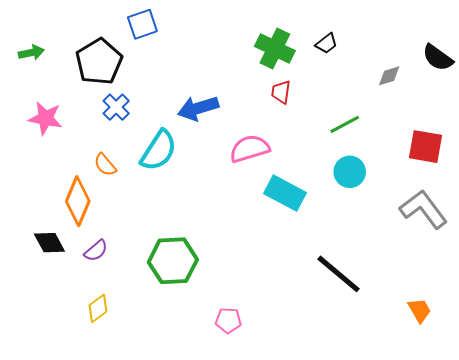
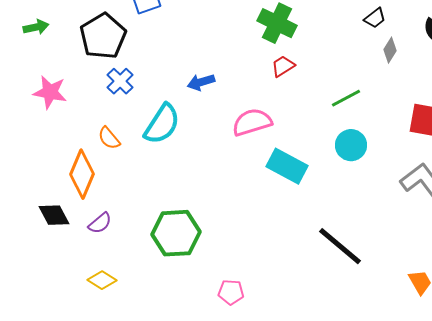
black trapezoid: (326, 43) -> (375, 18), moved
gray diamond: (389, 76) -> (390, 50), turned -40
red trapezoid: (281, 92) -> (283, 66), turned 50
blue arrow: (198, 108) -> (201, 82), size x0.7
yellow diamond: (98, 308) -> (102, 280), turned 68

